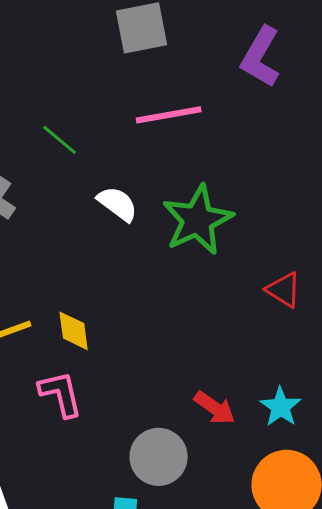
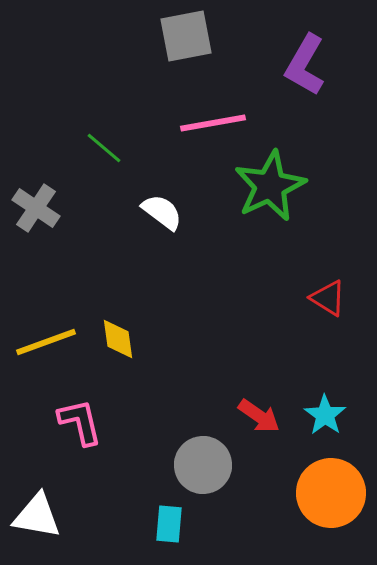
green star: (198, 220) -> (270, 186), moved
pink L-shape: (61, 394) -> (80, 422), moved

